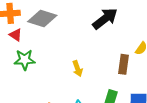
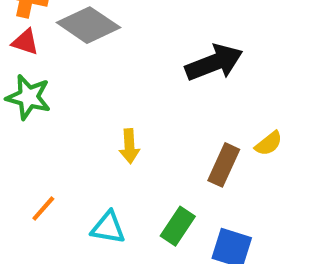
red triangle: (16, 35) -> (25, 42), turned -32

